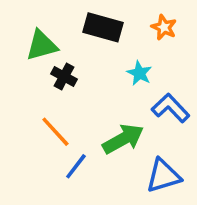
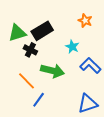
black rectangle: (103, 27) -> (42, 31), moved, turned -45
green arrow: (123, 139) -> (52, 71), moved, turned 45

